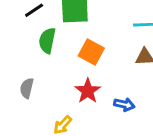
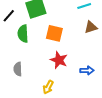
blue arrow: (124, 105) -> (87, 70), moved

